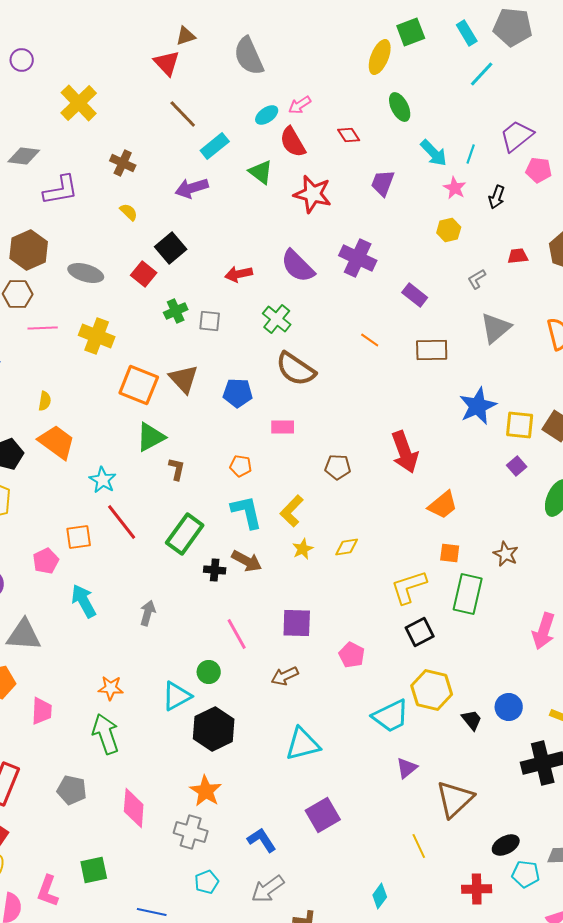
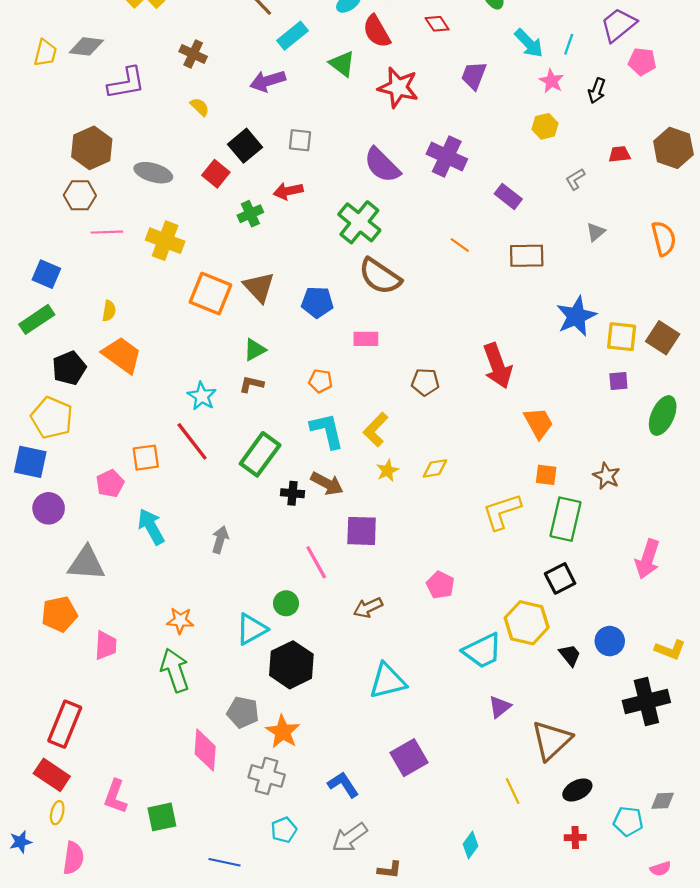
red arrow: (239, 274) -> (288, 191), moved
green cross: (277, 319) -> (359, 222), size x1.4
gray square: (210, 321) -> (300, 140), moved
gray triangle: (496, 328) -> (596, 232), size x0.6
green triangle: (151, 437) -> (255, 350), moved, size x0.7
purple square: (517, 466) -> (618, 381), turned 36
brown L-shape: (177, 469) -> (251, 384), turned -90
cyan star: (103, 480) -> (202, 396), moved
orange trapezoid: (443, 505) -> (539, 423), turned -80
purple square: (297, 623) -> (362, 531), moved
black square: (420, 632) -> (560, 578), moved
gray pentagon: (72, 790) -> (243, 712), moved
black ellipse: (506, 845) -> (577, 790), moved
red cross: (477, 889) -> (575, 837), size x0.7
pink L-shape: (48, 891) -> (115, 796), moved

